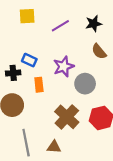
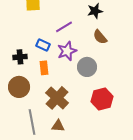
purple line: (60, 26) -> (64, 27), moved
blue rectangle: (29, 60) -> (43, 45), moved
brown cross: (67, 117) -> (57, 98), moved

